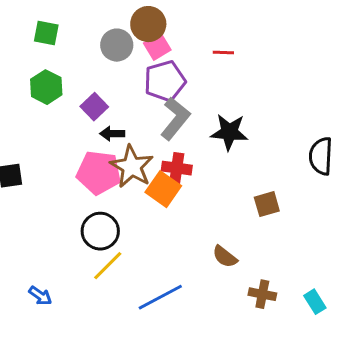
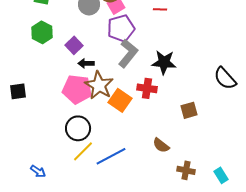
black semicircle: (321, 156) -> (225, 78), turned -45
red cross: (177, 168) -> (147, 88), moved
blue line: (160, 297) -> (111, 156), moved

